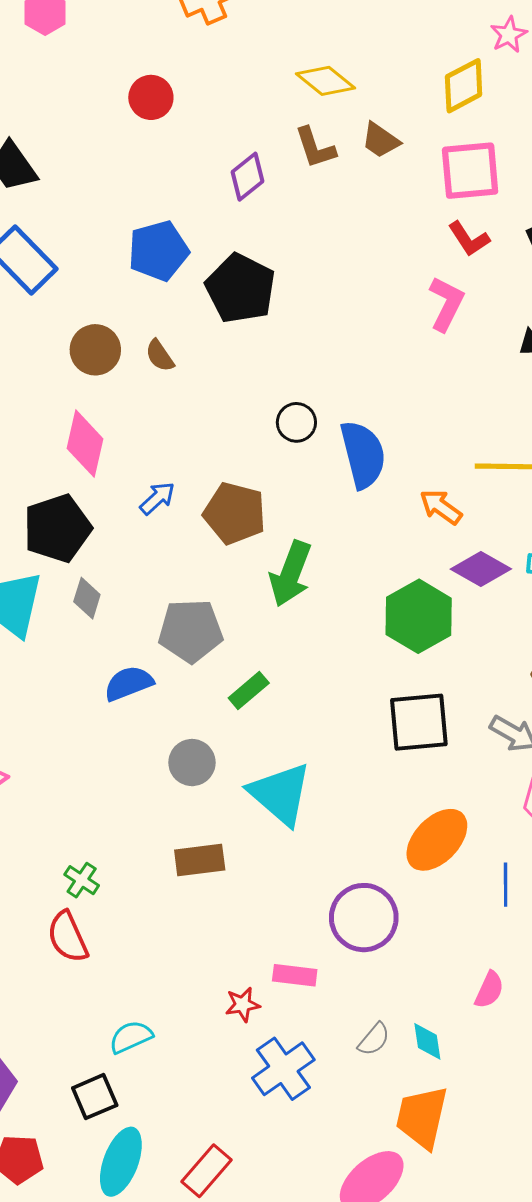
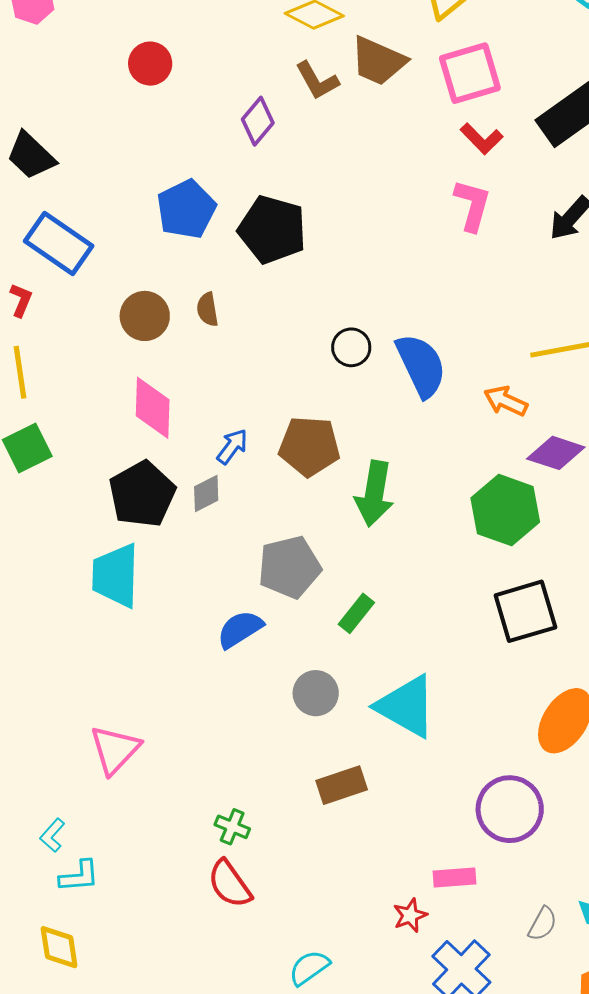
brown trapezoid: (381, 140) -> (378, 61), size x1.5
brown semicircle: (160, 356) -> (208, 309), turned 36
gray diamond: (87, 598) -> (206, 494), moved, turned 57

